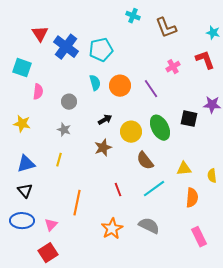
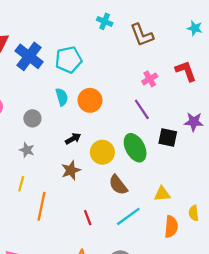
cyan star: (213, 33) -> (195, 28), moved
purple line: (151, 89) -> (142, 109), moved
yellow semicircle: (212, 176) -> (194, 213), moved
orange line: (77, 203) -> (41, 206), moved

